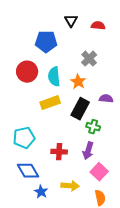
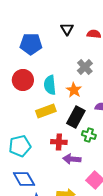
blue pentagon: (46, 42) -> (31, 44), moved
purple arrow: (88, 151) -> (72, 159), moved, turned 78
red cross: (59, 152) -> (59, 142), moved

